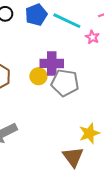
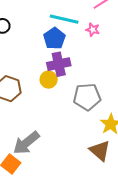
blue pentagon: (36, 15) -> (54, 38), moved
gray pentagon: (65, 83) -> (87, 97), moved

